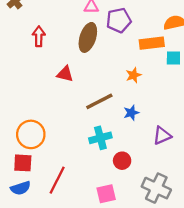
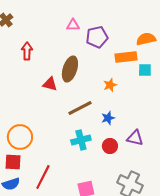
brown ellipse: (88, 37) -> (70, 69), moved
purple triangle: (162, 136) -> (135, 138), turned 36
red circle: (122, 161) -> (110, 146), moved

